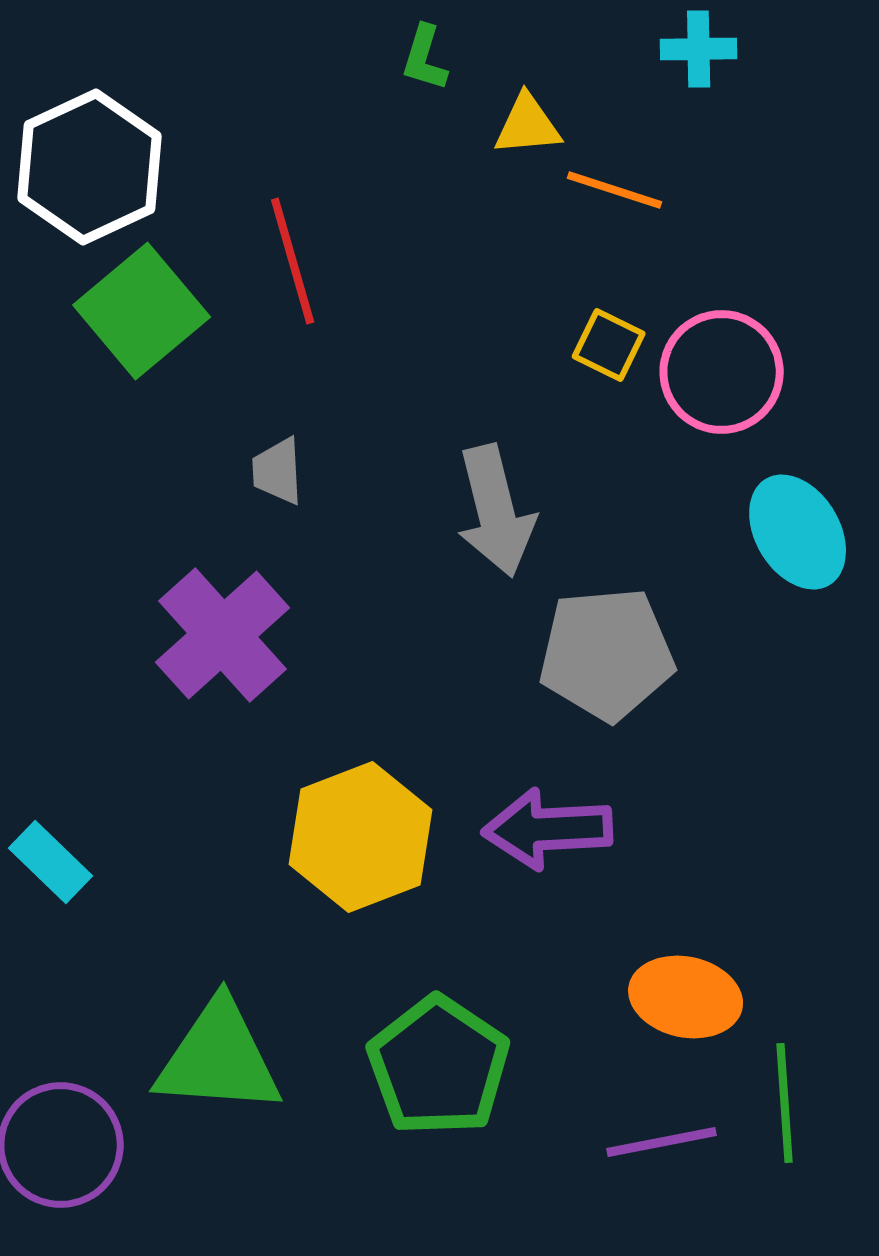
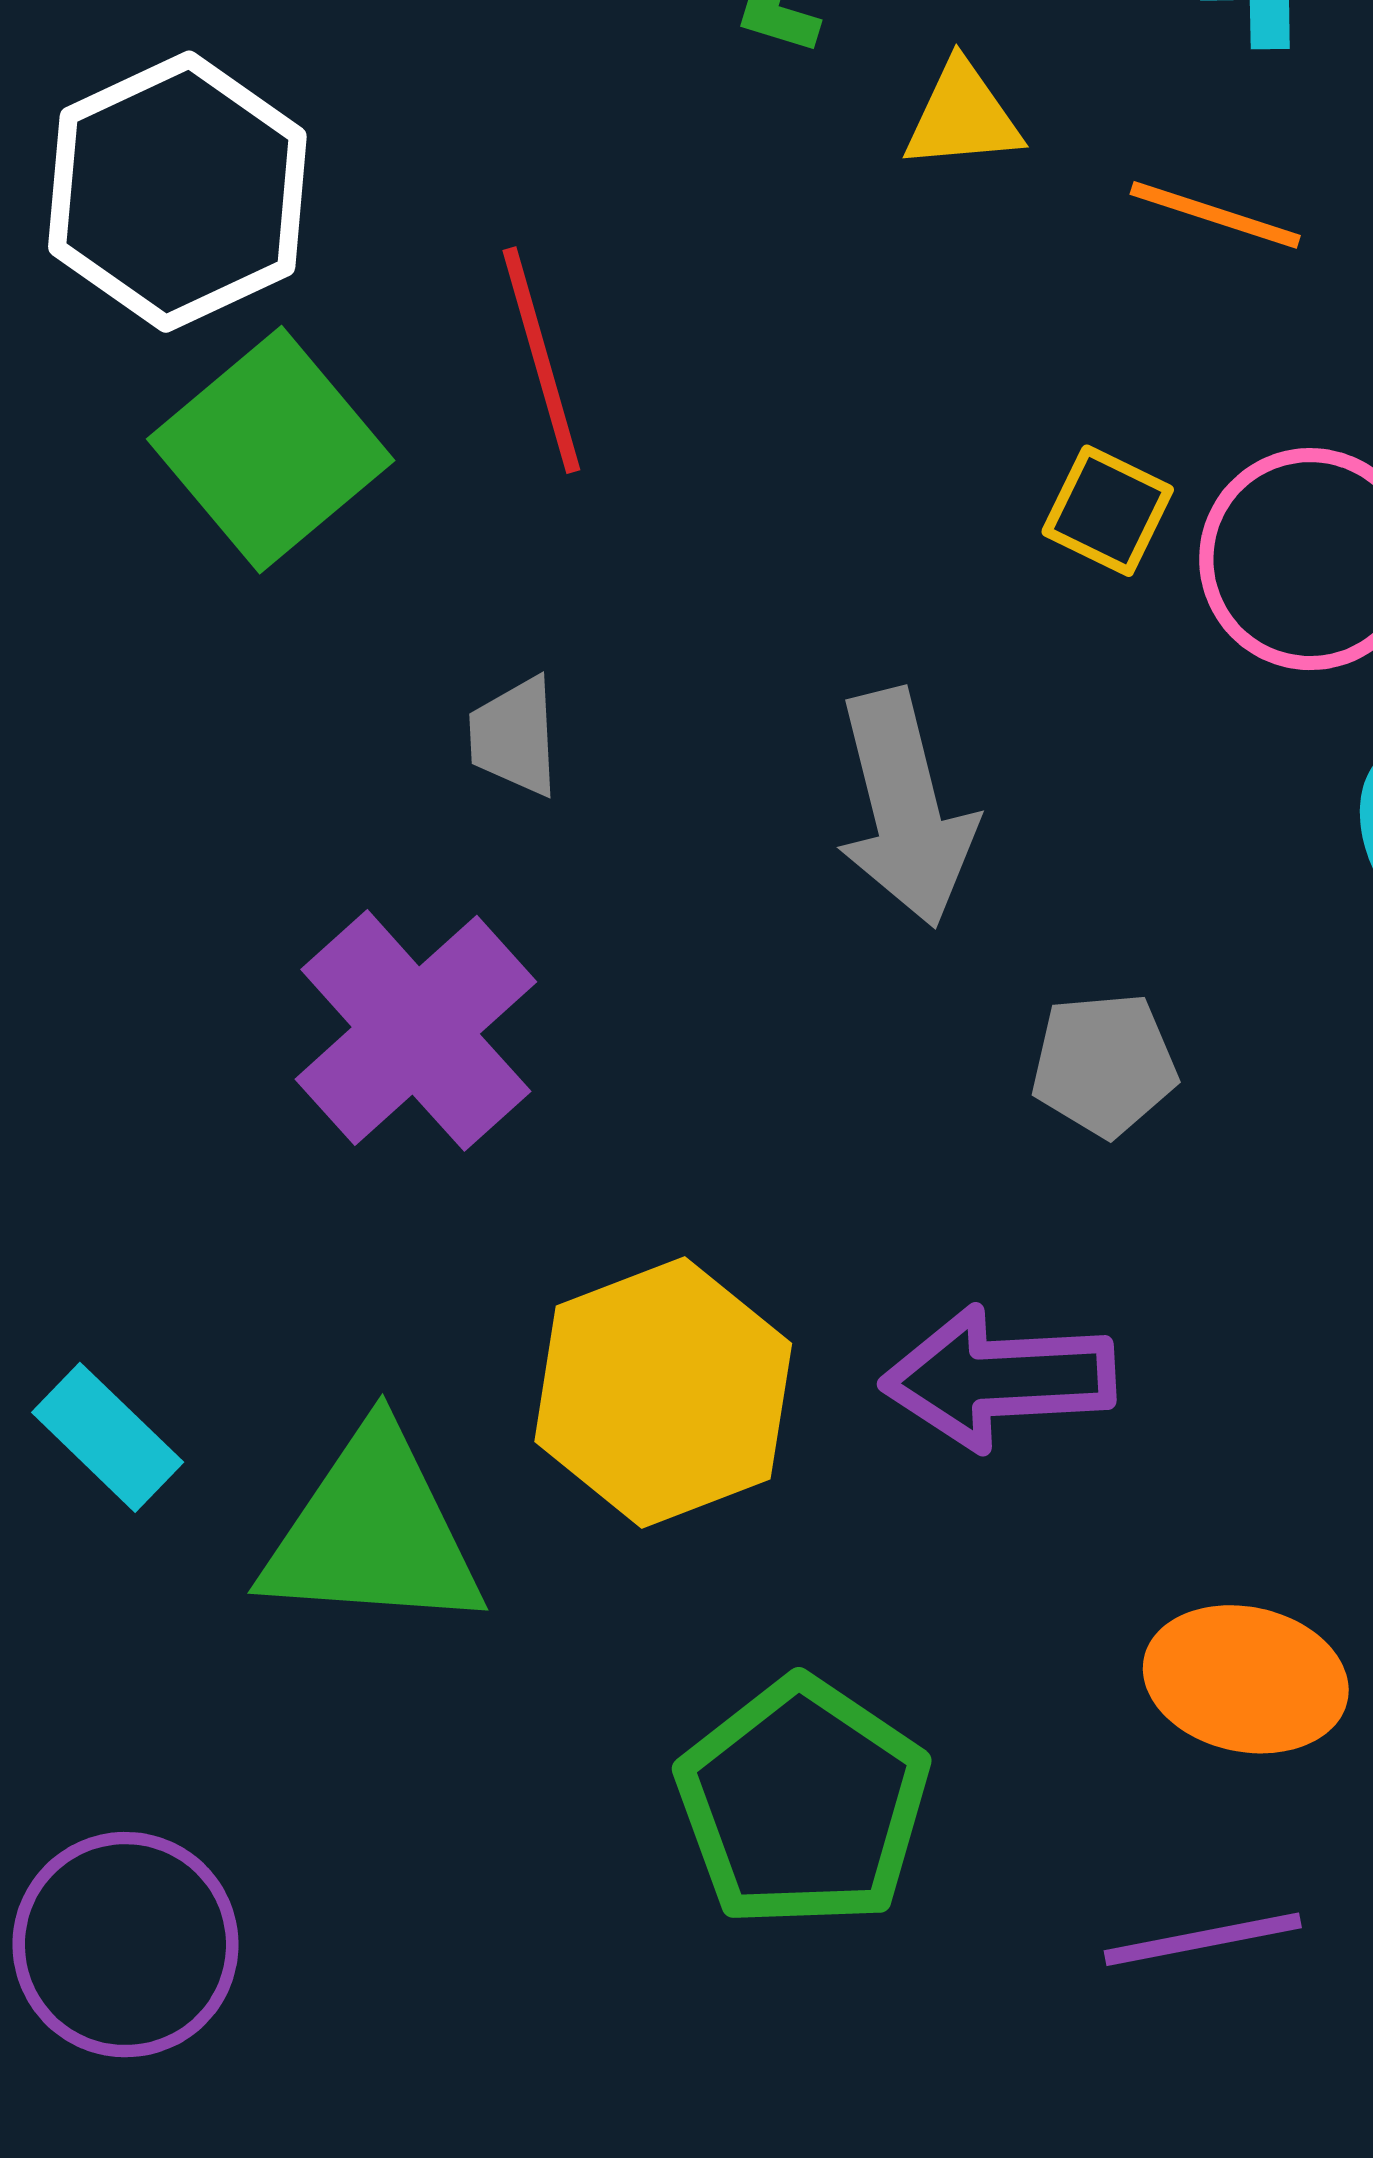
orange line: (615, 190) -> (1215, 215), moved
gray pentagon: (607, 654) -> (1104, 1065), size x0.6
green triangle: (219, 1058) -> (373, 1532), moved

